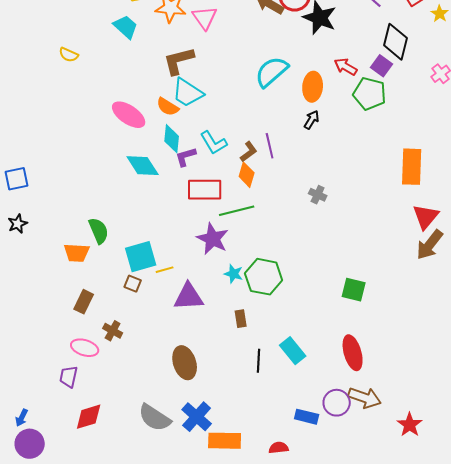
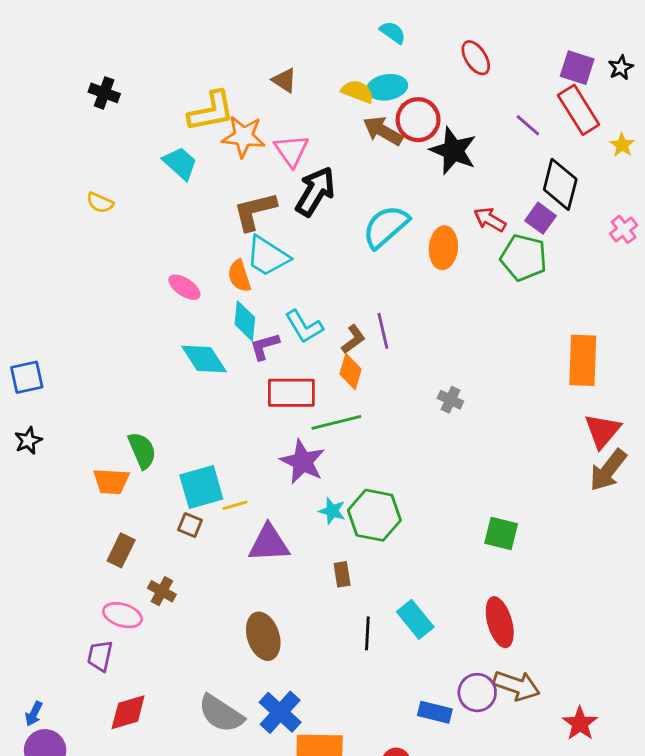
orange semicircle: (168, 107) -> (239, 276), turned 40
pink ellipse: (129, 115) -> (184, 287), size x0.7
black arrow: (312, 120) -> (315, 191), moved, size x1.8

